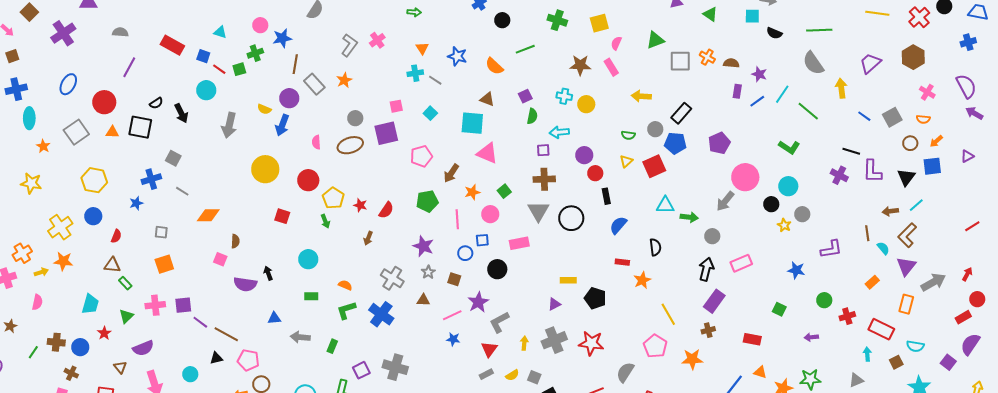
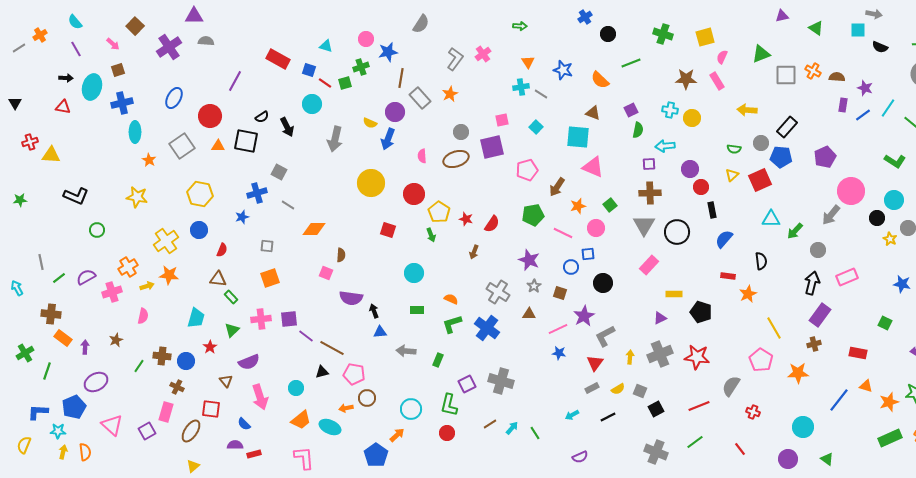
gray semicircle: (120, 32) -> (206, 41), moved
green arrow: (689, 217) -> (795, 231), turned 126
pink line: (457, 219) -> (563, 233), turned -60
pink rectangle: (519, 243) -> (649, 265), moved, turned -36
black arrow: (268, 273) -> (374, 311), moved

